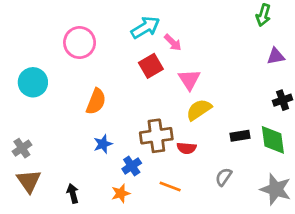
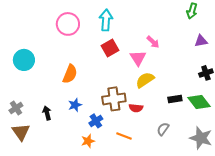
cyan arrow: (145, 27) -> (106, 20), turned -55
pink circle: (80, 43) -> (68, 24), moved
pink arrow: (173, 43) -> (153, 42), moved
green diamond: (273, 140) -> (199, 102), turned -30
black arrow: (73, 193) -> (47, 113), moved

